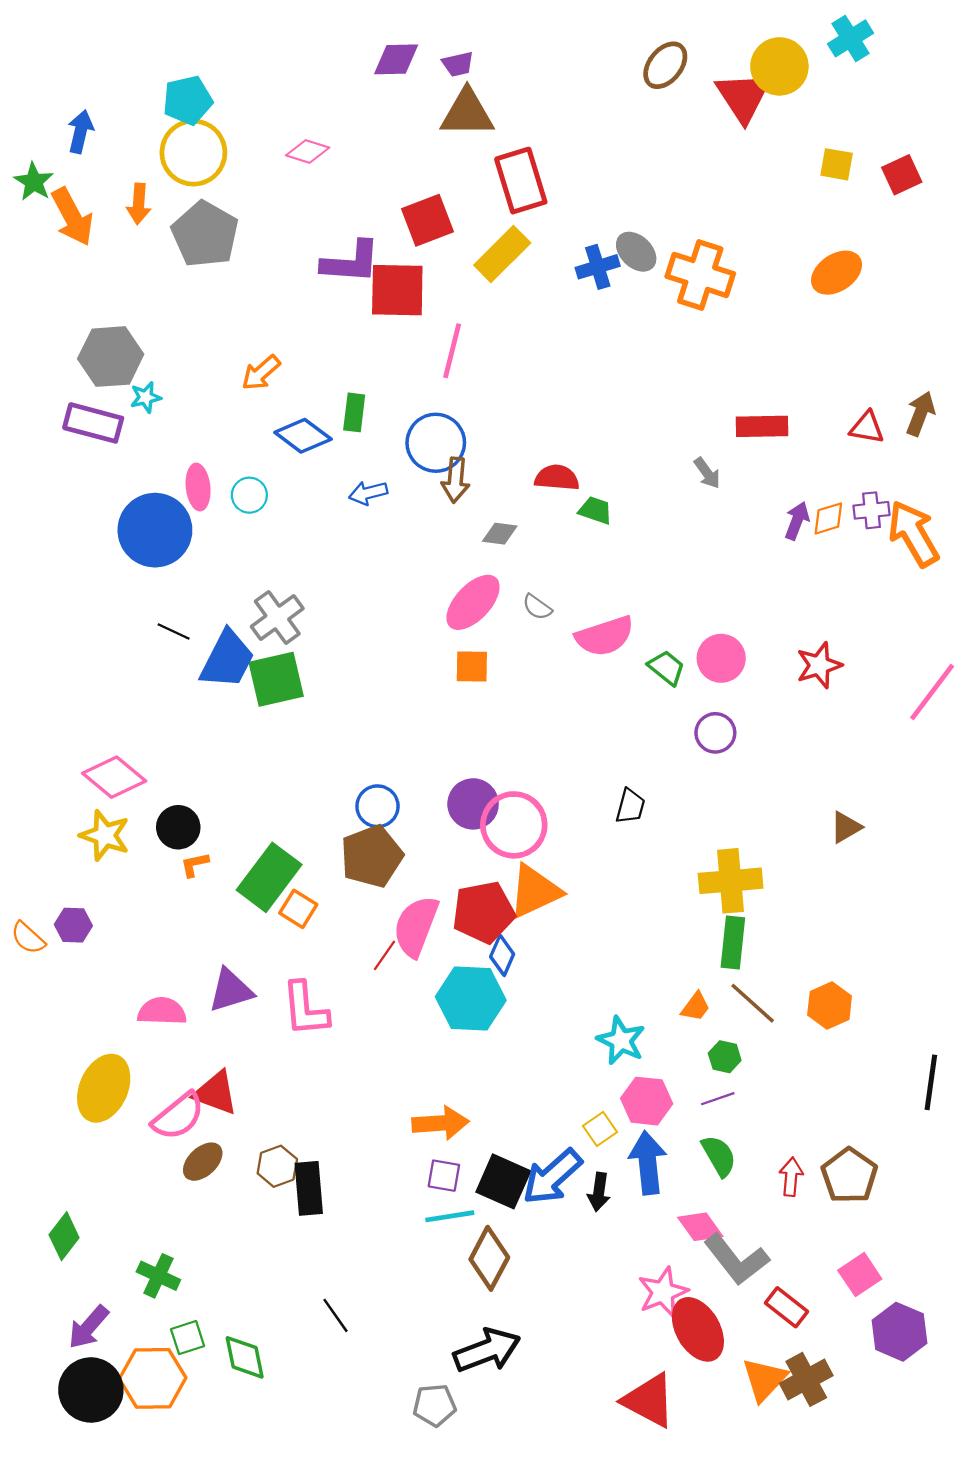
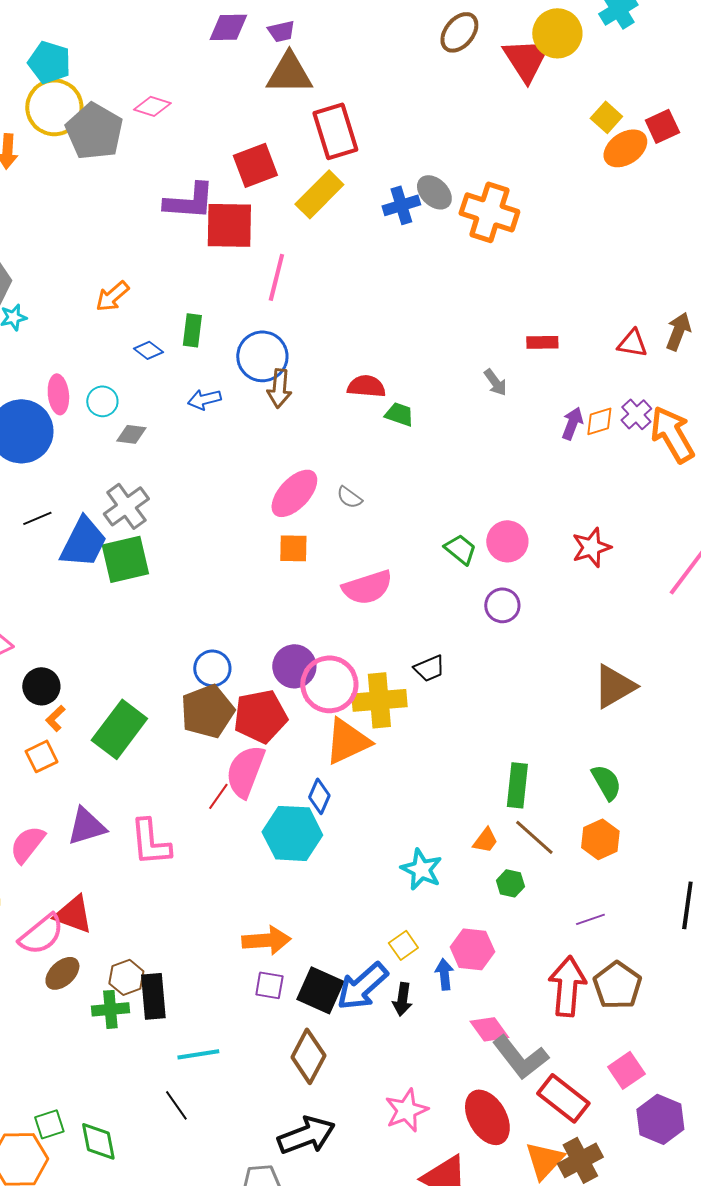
cyan pentagon: (188, 100) -> (49, 62), turned 30
yellow square: (837, 164) -> (606, 117), turned 32
gray pentagon: (205, 234) -> (94, 131), moved
orange ellipse: (837, 273) -> (625, 148), moved
red rectangle: (762, 426) -> (542, 342), size x0.7
blue diamond: (303, 436) -> (148, 350), size x0.6
purple cross: (871, 510) -> (636, 414), turned -36
gray diamond: (500, 534) -> (131, 434), moved
black line: (174, 631) -> (37, 518), turned -48
pink semicircle: (605, 636) -> (367, 587), moved
black trapezoid: (630, 806) -> (429, 668), turned 52
brown triangle: (846, 827) -> (614, 686), size x1.6
orange L-shape: (195, 865) -> (55, 718), turned -32
yellow cross: (731, 881) -> (379, 700), moved
orange square: (298, 909) -> (41, 756), moved, turned 32
red pentagon: (484, 912) -> (260, 716), moved
pink semicircle: (162, 1011) -> (27, 844), turned -54
purple line: (718, 1099) -> (590, 919), moved
pink hexagon: (647, 1101) -> (472, 949), moved
green semicircle: (719, 1156) -> (606, 782), moved
blue arrow: (648, 1163) -> (444, 974), size x0.6
red arrow: (791, 1177) -> (567, 986), size x1.8
cyan line: (450, 1216) -> (198, 1054), moved
green cross: (158, 1276) -> (110, 1009), moved, turned -30
pink star: (663, 1292) -> (406, 1110), moved
red rectangle: (786, 1307) -> (563, 1098), size x1.4

